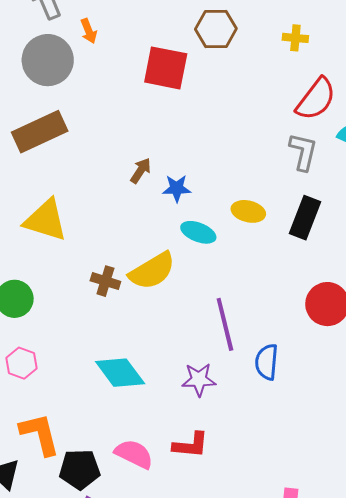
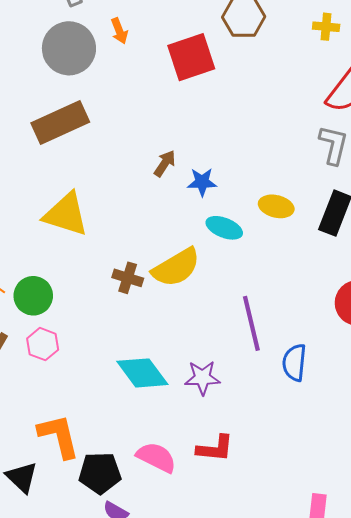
orange arrow: (89, 31) -> (119, 31), moved
red square: (166, 68) -> (191, 57), turned -30
pink hexagon: (22, 363) -> (43, 344), moved
purple star: (199, 380) -> (202, 378), moved

